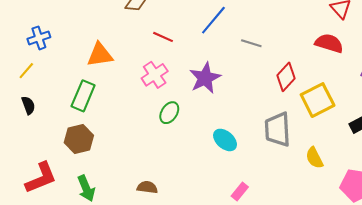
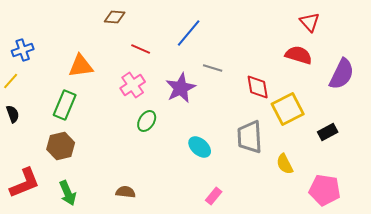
gray line: (251, 43) -> (213, 68), moved
red diamond: (286, 77) -> (258, 87), turned -52

